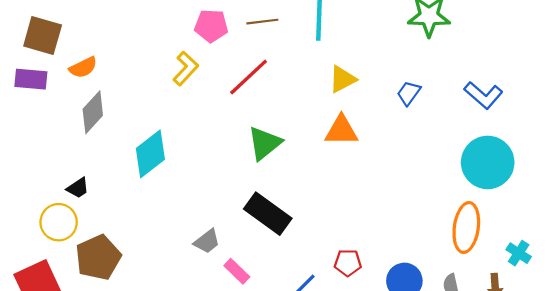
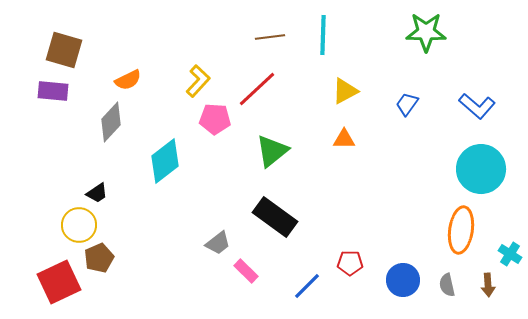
pink pentagon: (211, 26) -> (215, 119), moved
orange semicircle: (83, 67) -> (128, 80), moved
orange triangle: (341, 130) -> (344, 139), size x0.7
brown pentagon: (98, 257) -> (99, 258), moved, size x0.7

